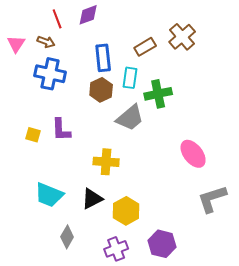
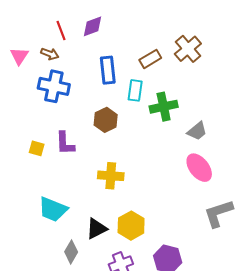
brown hexagon: (101, 90) -> (106, 120), moved
gray trapezoid: (130, 118) -> (197, 131), moved, size x0.7
black triangle: (92, 199) -> (97, 229), moved

